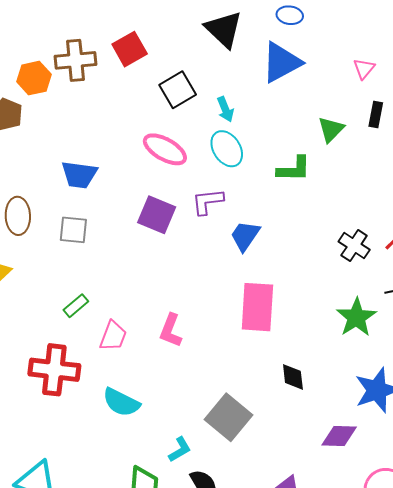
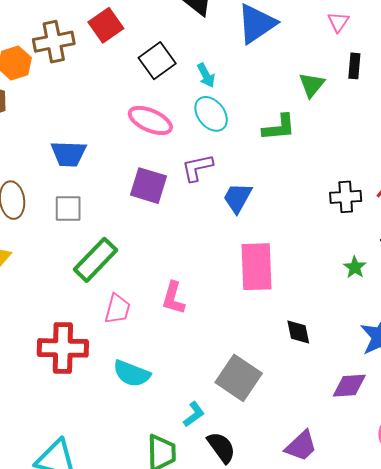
black cross: (354, 246) -> (346, 197), turned -32
green rectangle: (76, 306) -> (95, 260), moved, size x1.8
green star: (356, 317) -> (355, 267), size x0.6

